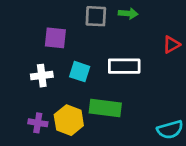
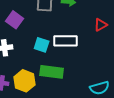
purple square: (55, 38) -> (15, 20), turned 30
cyan square: (80, 72) -> (42, 45), moved

